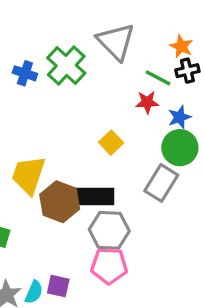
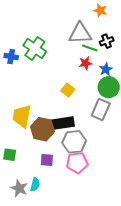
gray triangle: (116, 42) -> (80, 33), moved, turned -40
orange star: (181, 46) -> (100, 10), moved
purple square: (58, 286) -> (47, 160), moved

